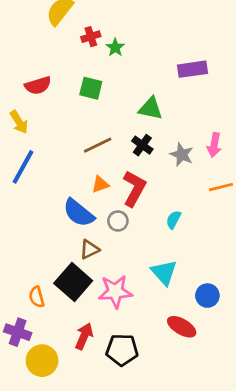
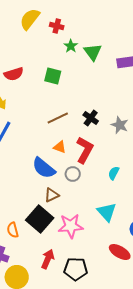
red cross: (91, 37) -> (57, 26), moved, turned 32
green triangle: (150, 108) -> (93, 52), moved, turned 42
orange triangle: (100, 184) -> (60, 147), turned 40

